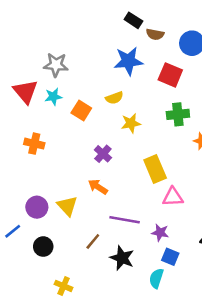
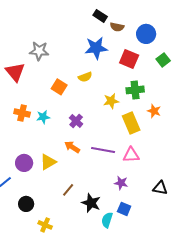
cyan star: (53, 97) -> (43, 117), moved
yellow star: (131, 123) -> (111, 101), moved
yellow rectangle: (155, 169) -> (131, 123), moved
yellow triangle: (67, 206) -> (48, 162), turned 42
purple line: (125, 220) -> (103, 150), moved
black circle: (43, 247) -> (26, 204), moved
blue square: (170, 257) -> (124, 209), moved
cyan semicircle: (156, 278) -> (107, 220), moved

